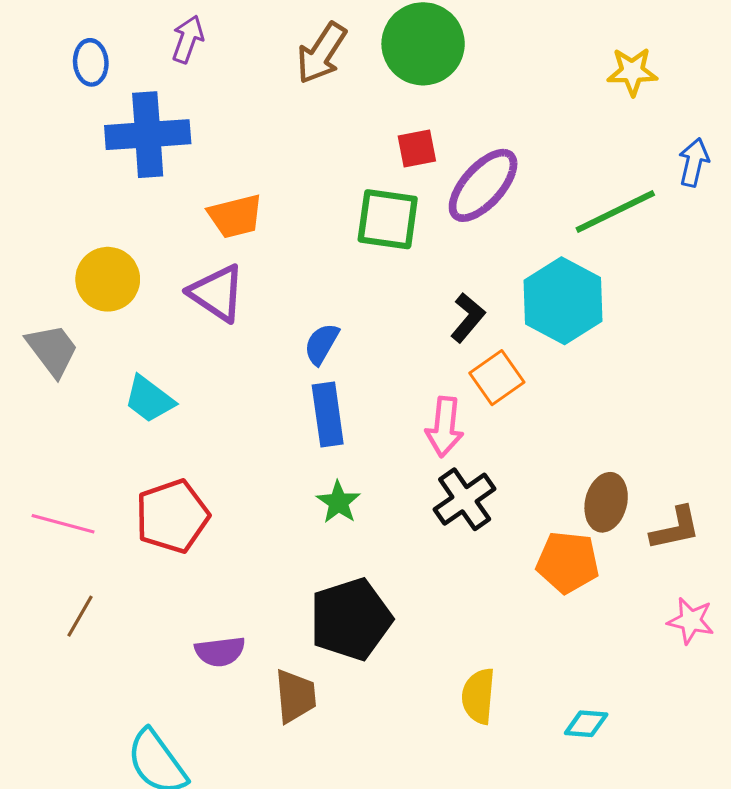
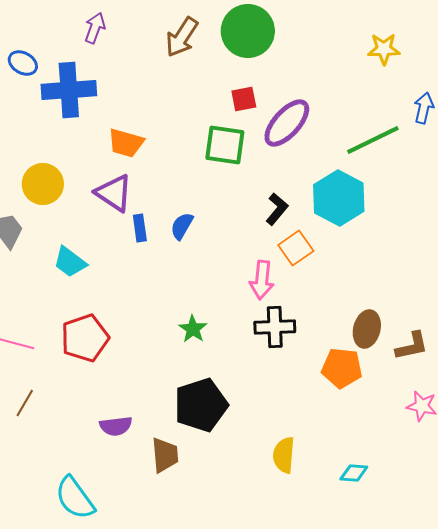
blue ellipse: (91, 62) -> (23, 63), moved, turned -56
orange trapezoid: (235, 216) -> (126, 143), turned 30
blue rectangle: (328, 415) -> (140, 228), moved, size x0.7
black cross: (465, 499) -> (275, 327), turned 33

